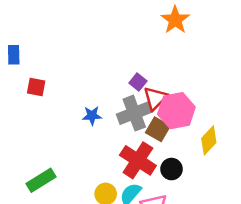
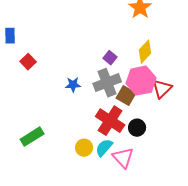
red square: (36, 87) -> (28, 62), turned 35
red triangle: (155, 98) -> (162, 89), moved
yellow diamond: (209, 140) -> (145, 52), moved

